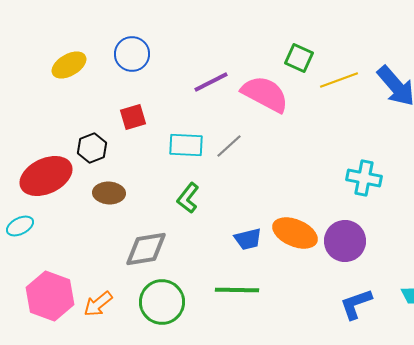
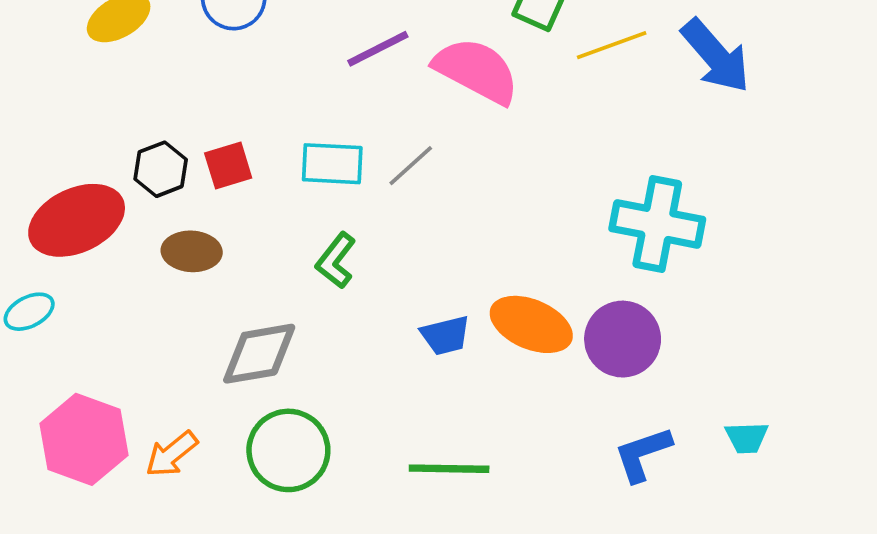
red square: (133, 117) -> (228, 166), moved
cyan cross: (364, 178) -> (657, 224), size x1.4
green line: (237, 290) -> (449, 469), moved

